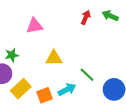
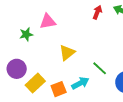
green star: (12, 55) -> (26, 34), moved
yellow triangle: (54, 58) -> (67, 53), turned -36

